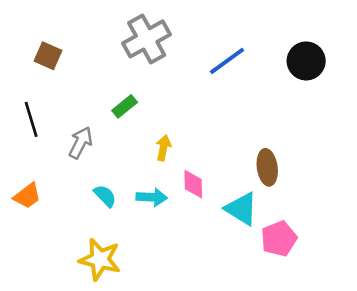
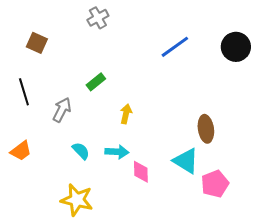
gray cross: (147, 39) -> (98, 18), moved, size x0.6
pink diamond: (193, 184) -> (141, 172), moved

